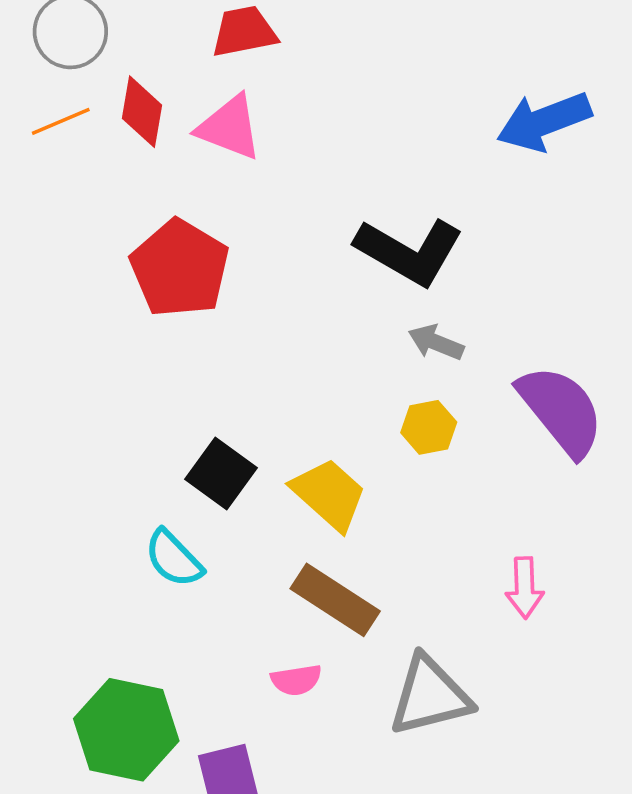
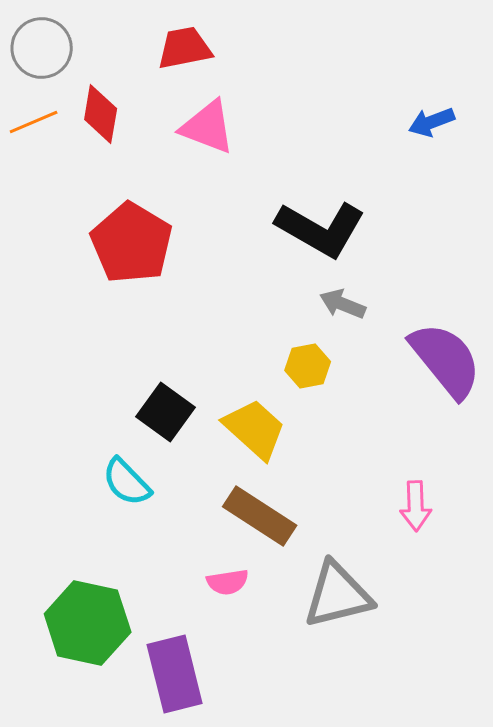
blue arrow: (544, 121) -> (432, 122), size x0.6
pink triangle: (230, 127) -> (208, 127), moved
yellow hexagon: (429, 427) -> (308, 366), moved

